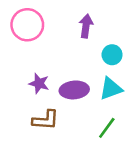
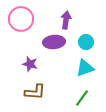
purple ellipse: (74, 90) -> (54, 42), moved

